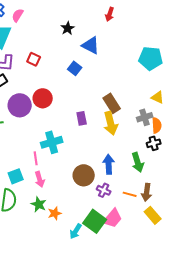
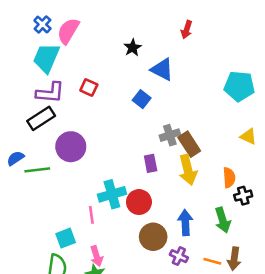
pink semicircle: (18, 15) -> (68, 31), size x1.5
red circle: (43, 98) -> (139, 202), moved
gray cross: (145, 117) -> (170, 135), moved
orange semicircle: (157, 125) -> (229, 178), moved
pink arrow: (40, 179) -> (97, 256), moved

